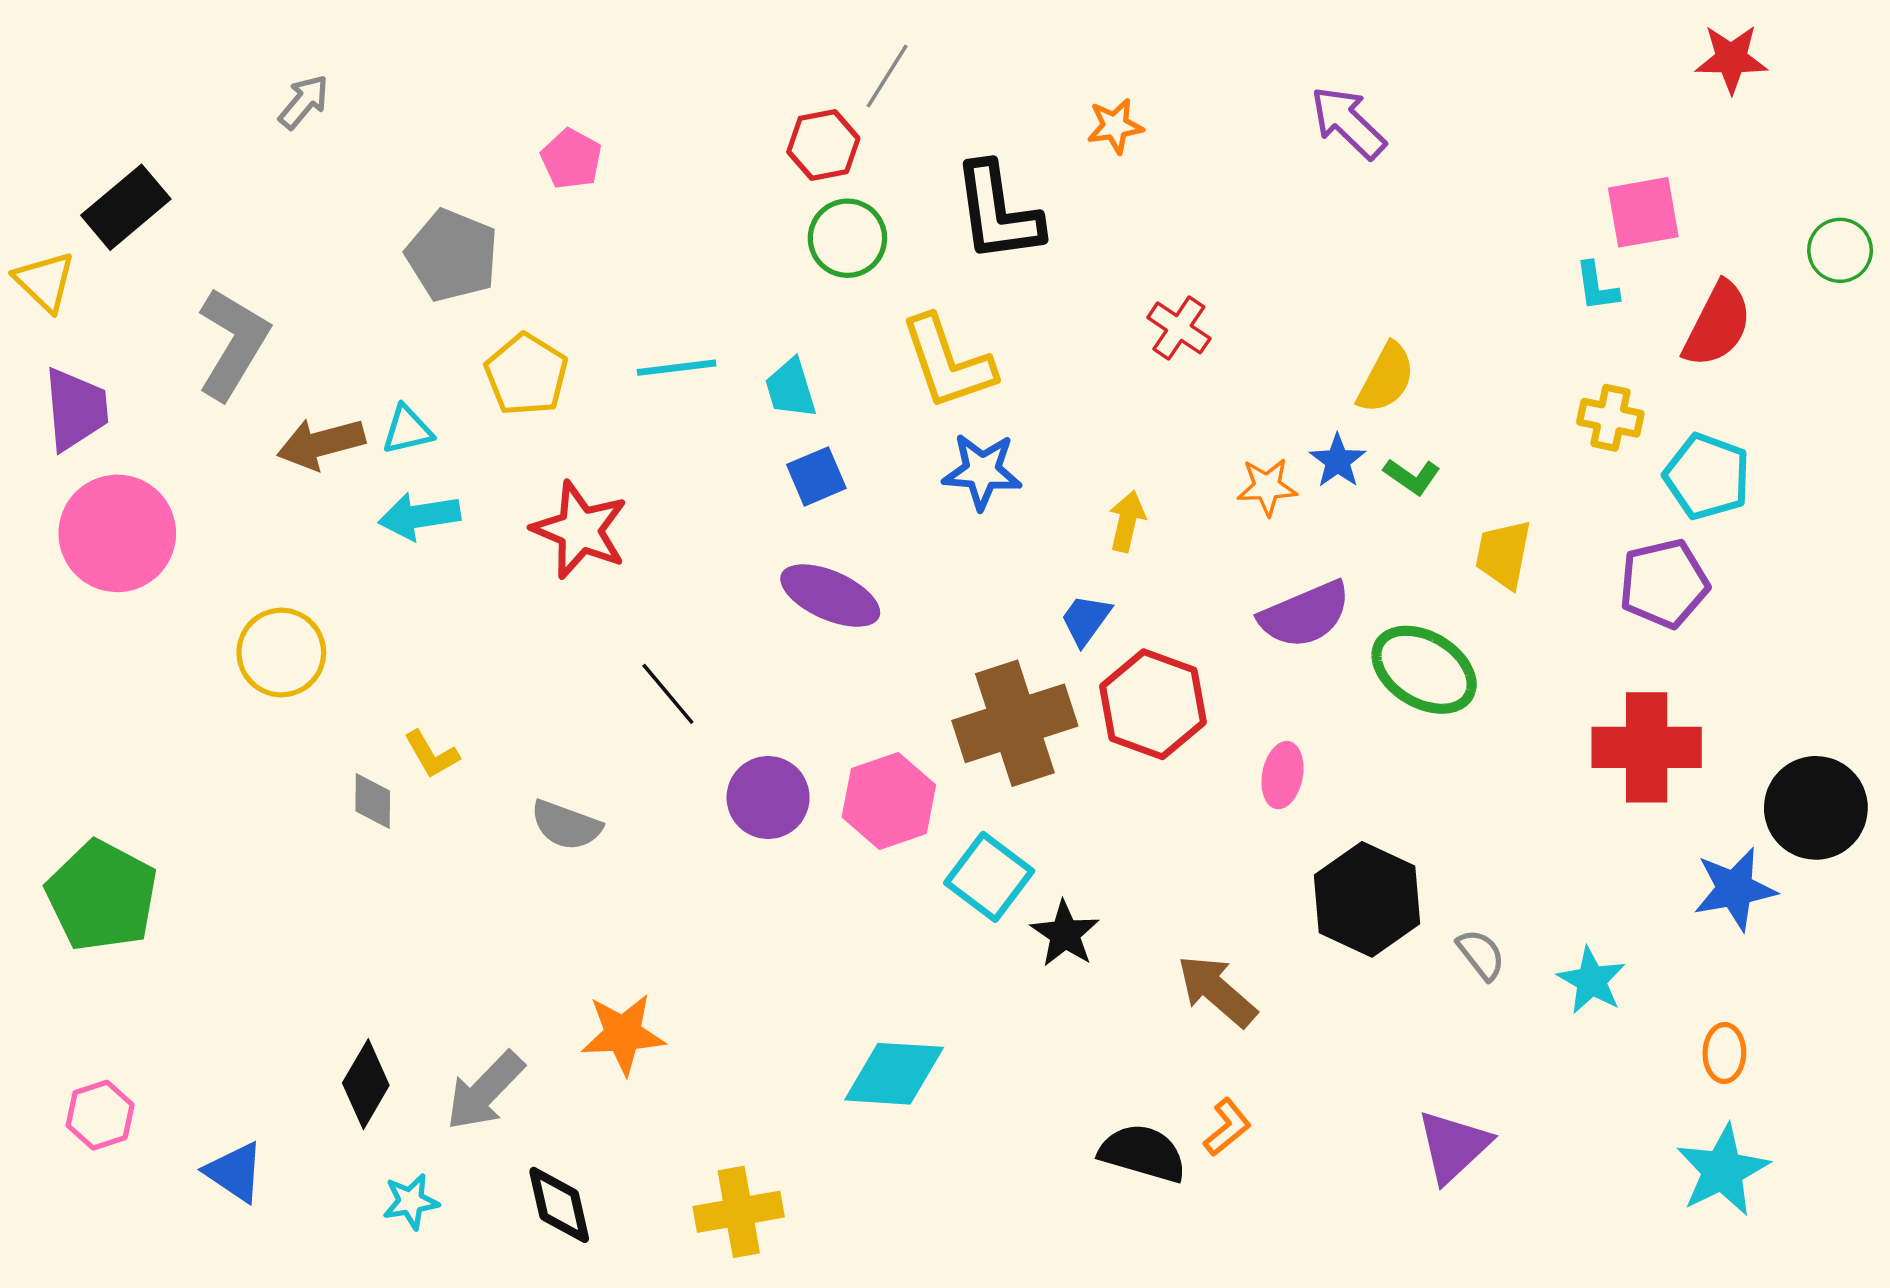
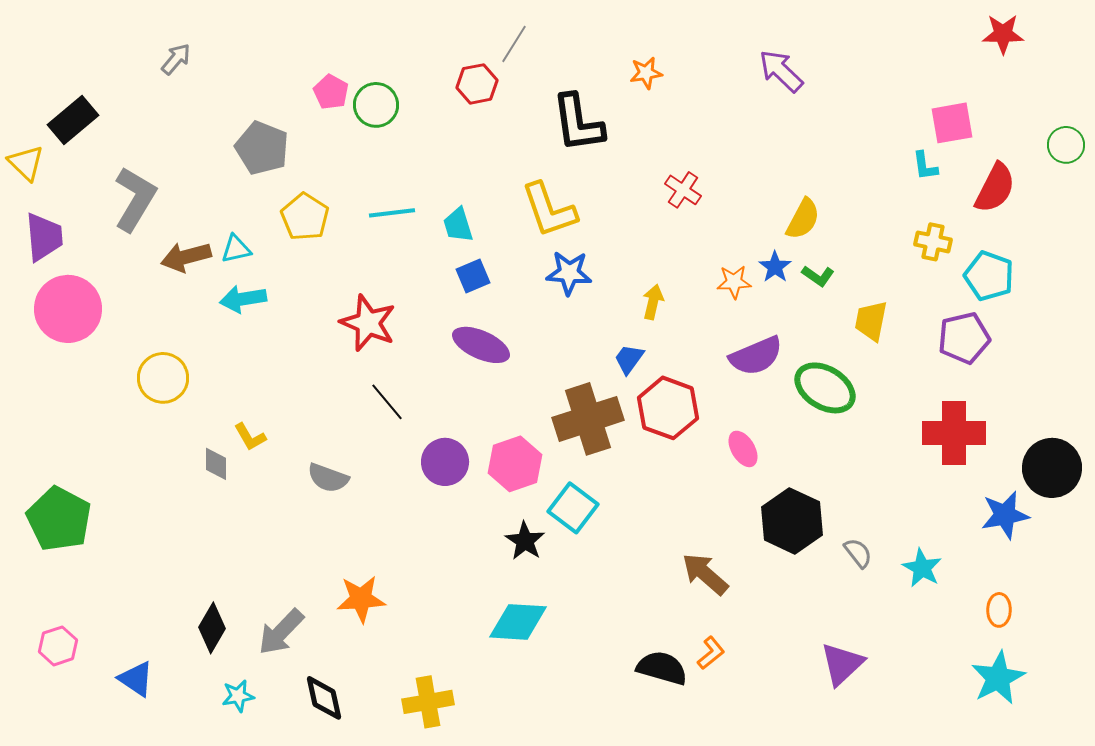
green circle: (847, 238) -> (376, 105), moved
red star: (580, 530) -> (368, 323), moved
pink ellipse: (1282, 775) -> (743, 449), turned -42
black star: (1065, 934) -> (525, 541), moved

